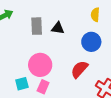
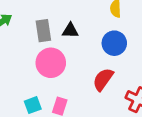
pink circle: (40, 65) -> (51, 63), moved

